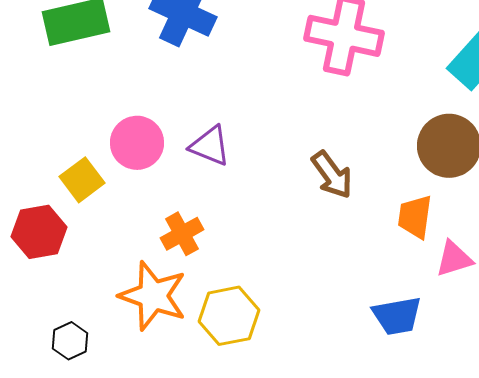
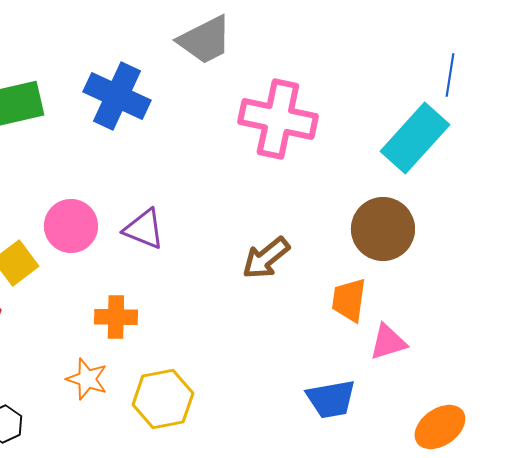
brown arrow: (332, 175) -> (266, 258), turned 87
orange cross: (182, 234) -> (116, 317), turned 30
orange star: (153, 296) -> (87, 379), size x0.6

